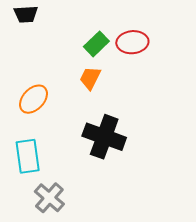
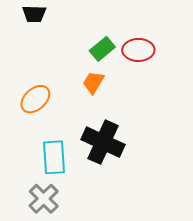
cyan rectangle: (28, 156) -> (54, 157), moved

